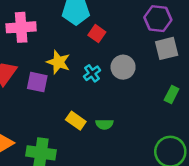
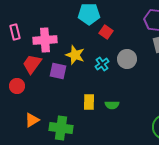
pink cross: (21, 27) -> (45, 40), moved
yellow rectangle: (76, 121) -> (89, 102), turned 56

